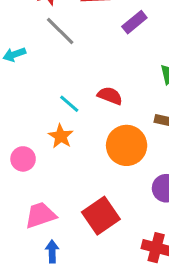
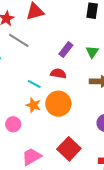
purple rectangle: (134, 22) -> (66, 50), moved
orange circle: (127, 145) -> (58, 104), moved

